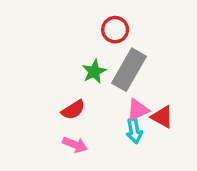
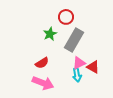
green star: (94, 71) -> (50, 34), moved
pink arrow: (75, 145) -> (43, 83), size x1.5

